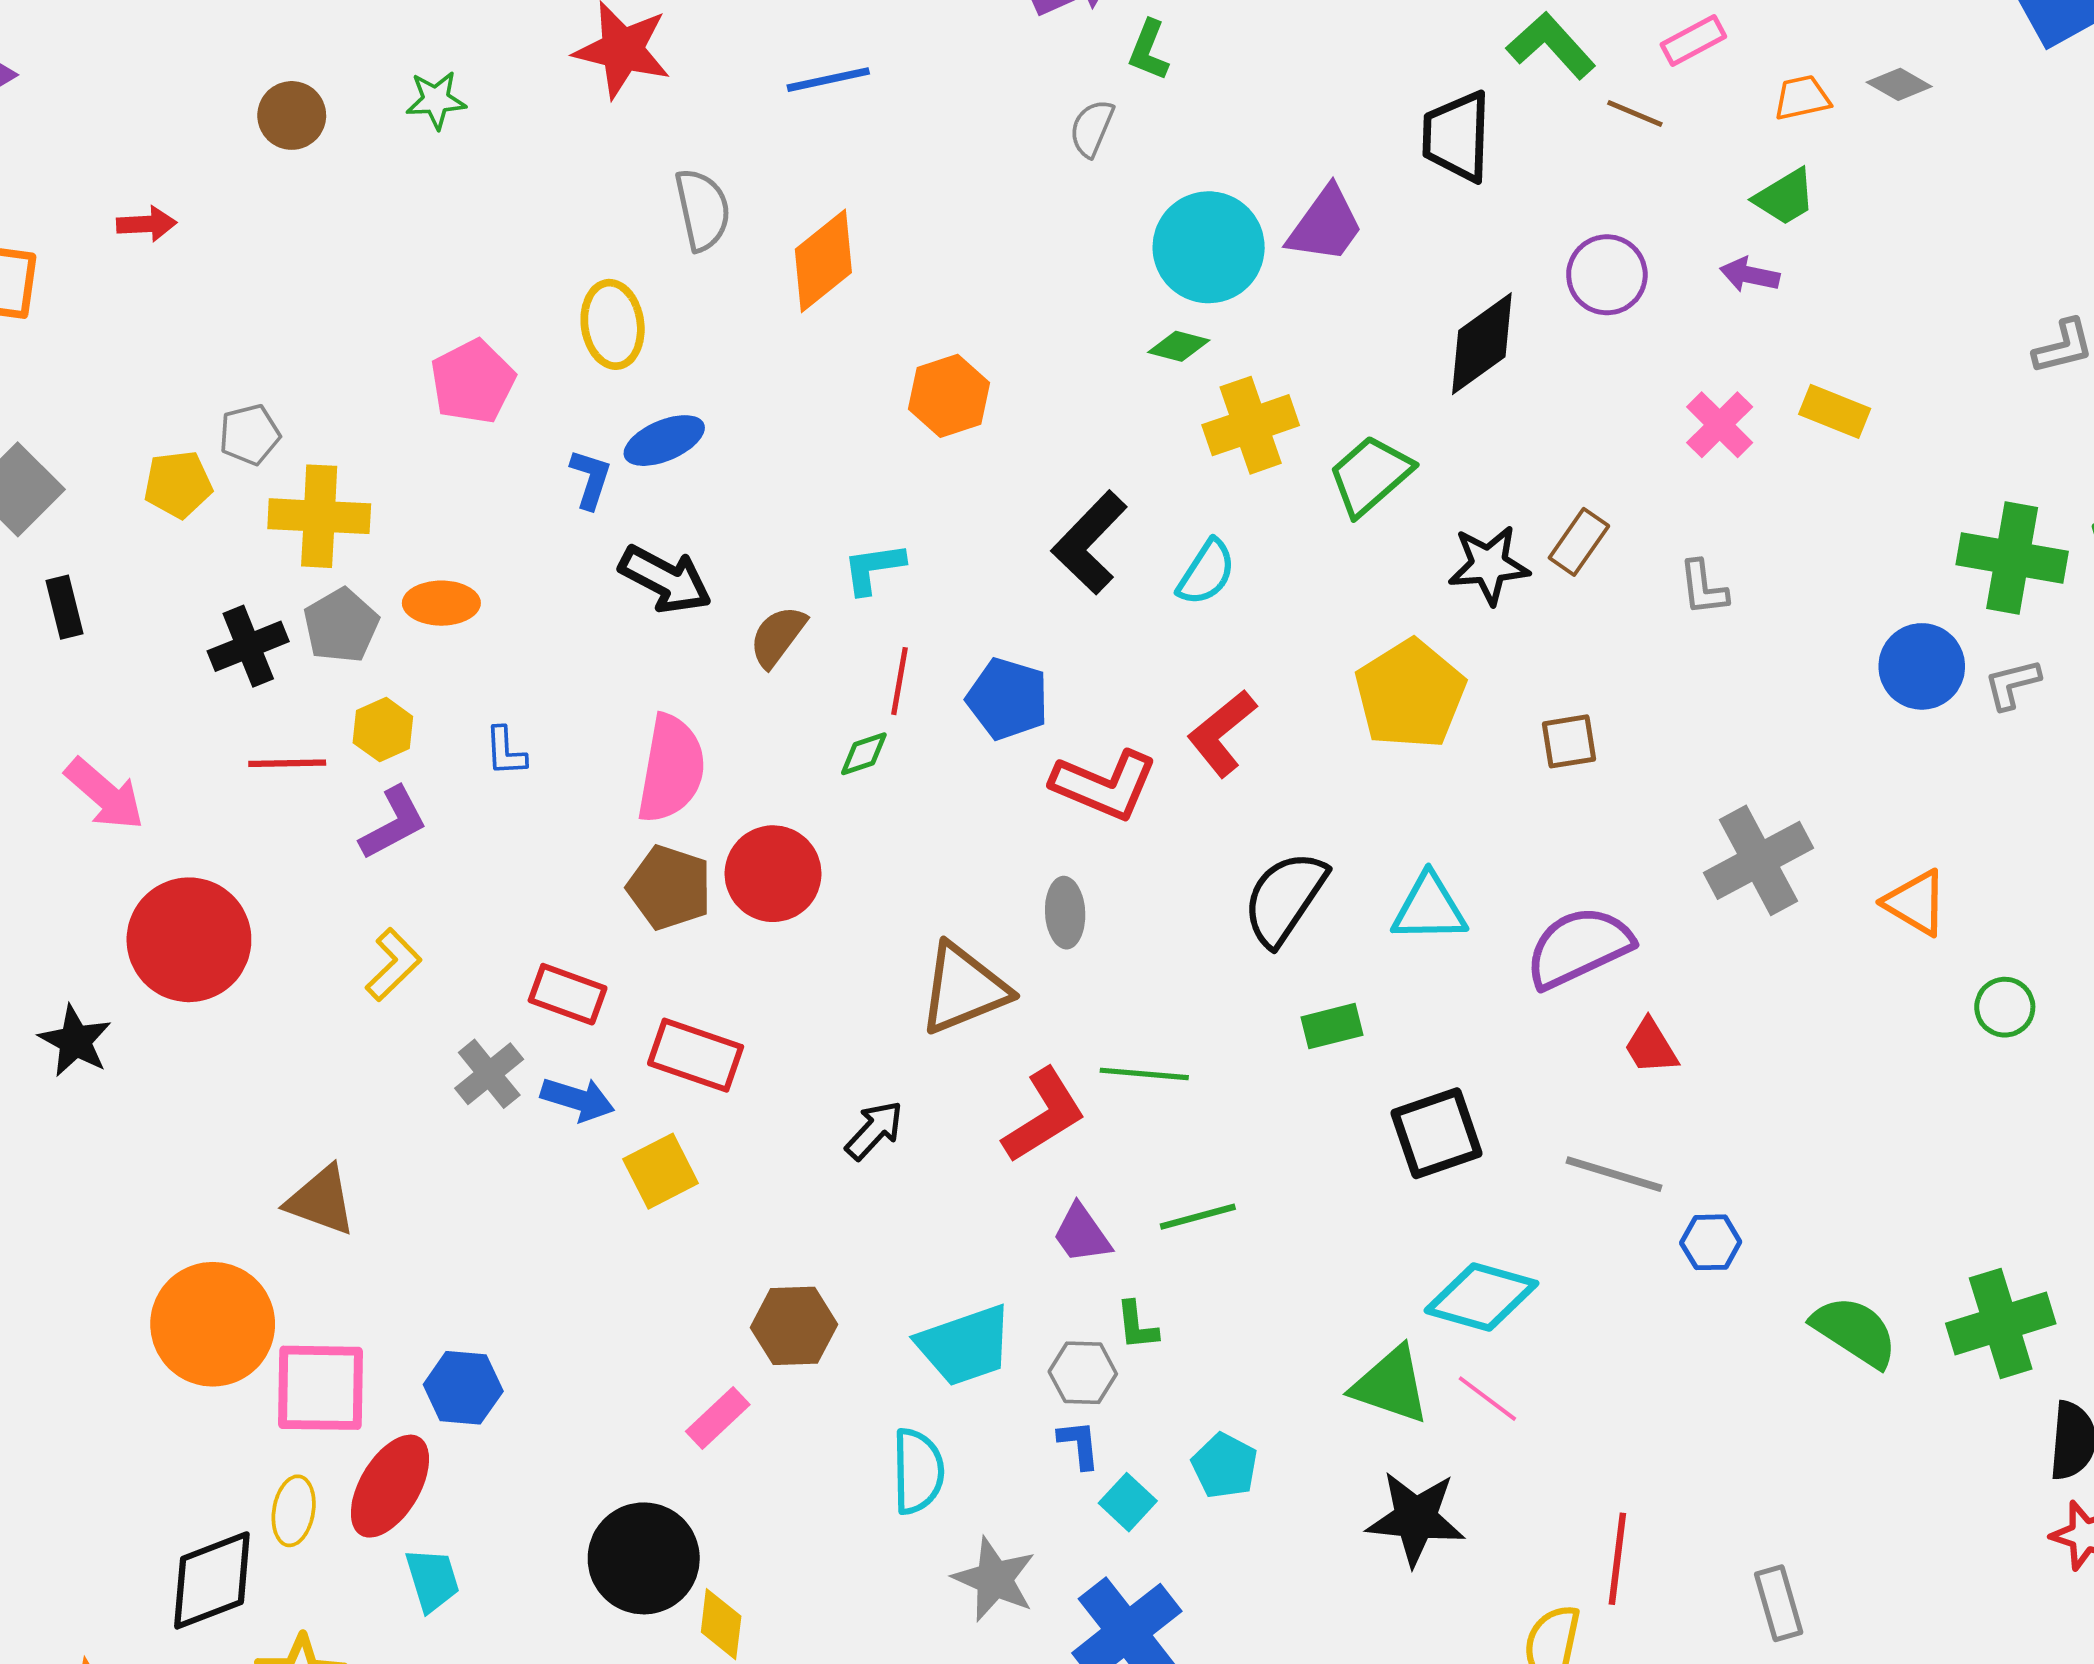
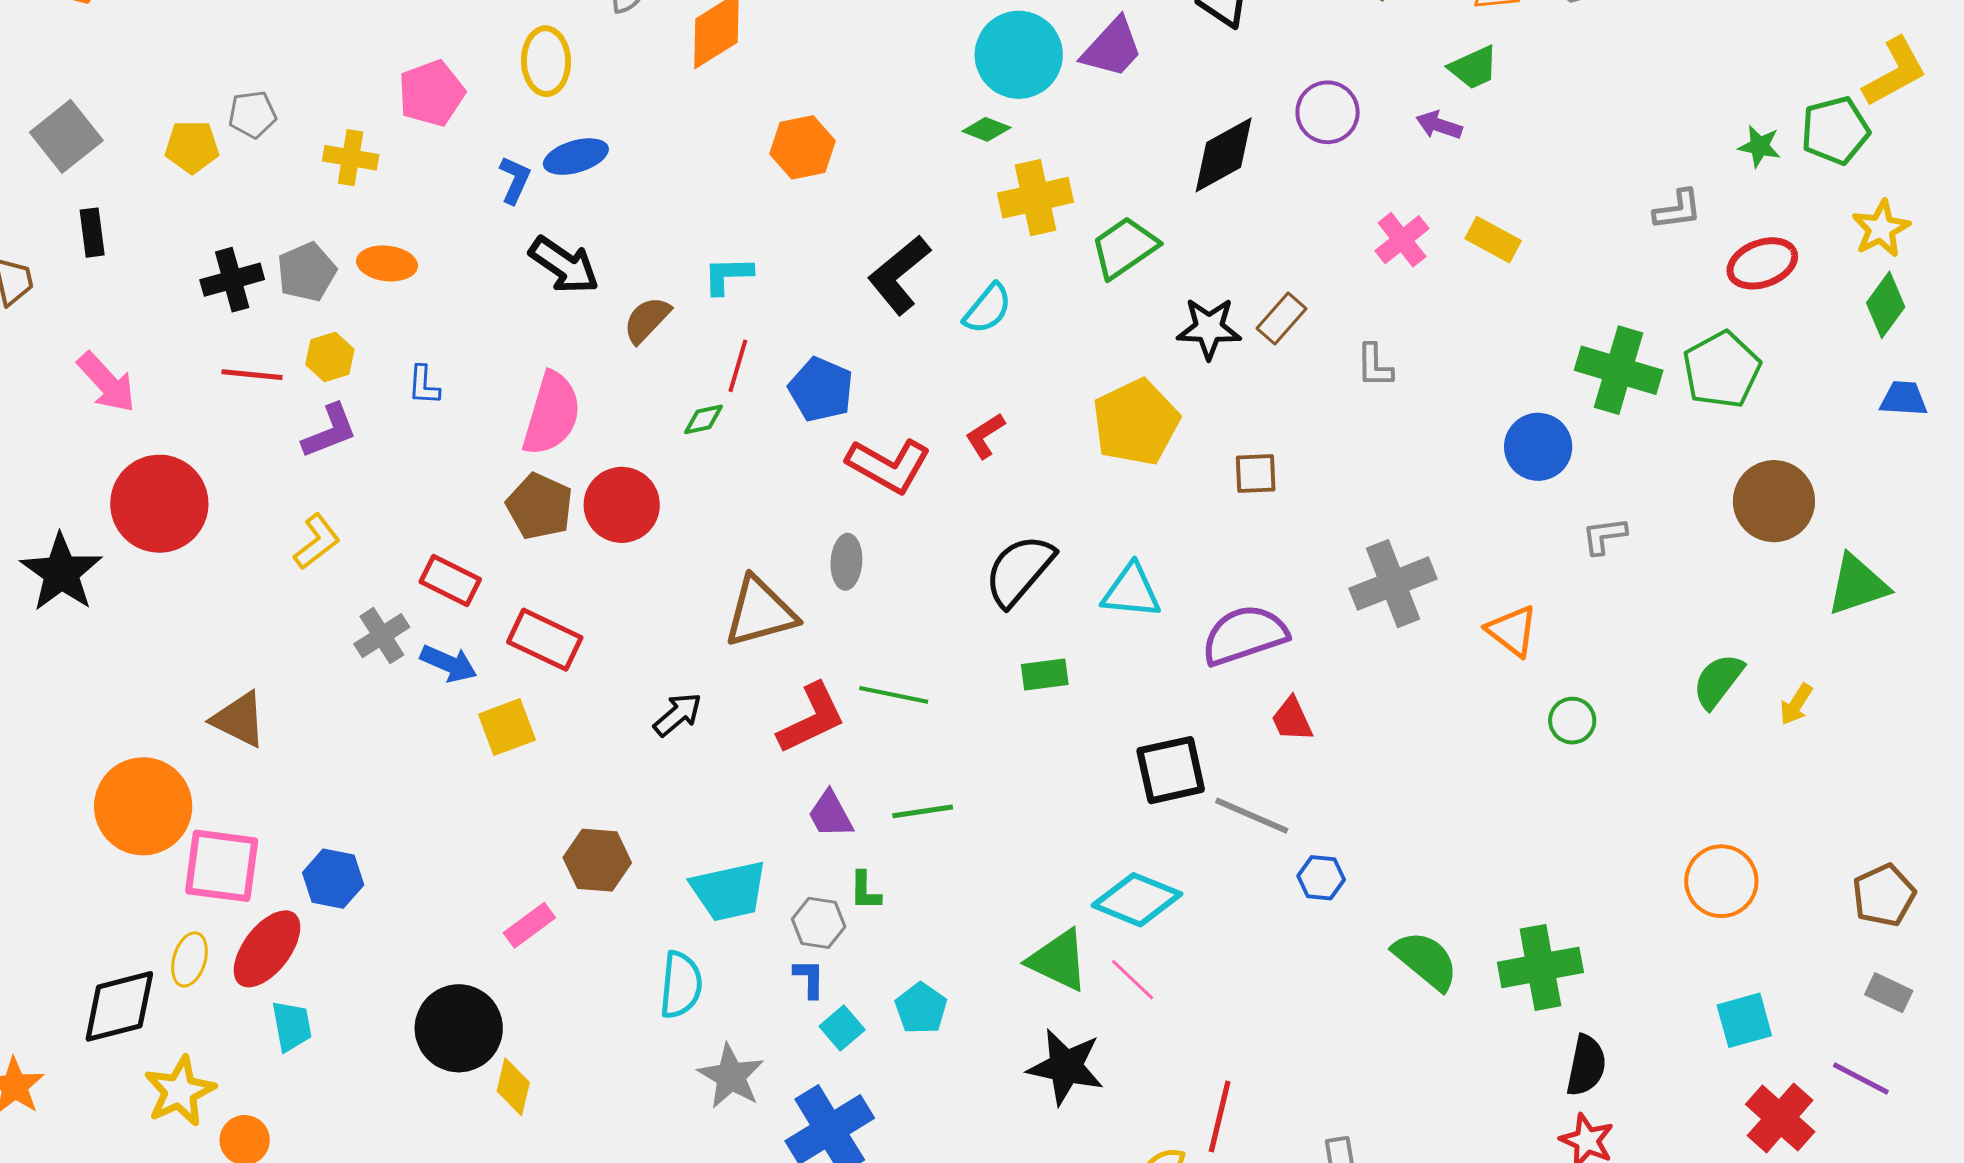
yellow cross: (319, 516) -> (351, 158), moved, size x0.7
gray L-shape: (2012, 684) -> (1604, 536), moved
red L-shape: (1222, 733) -> (985, 436), size x0.7
black star: (75, 1041) -> (61, 572), size x1.4
black square: (1437, 1133) -> (1171, 770), moved

